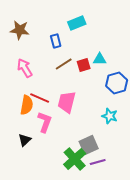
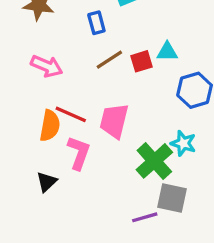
pink arrow: (25, 68) -> (47, 66), turned 144
gray square: (89, 145) -> (172, 198), moved, turned 36
green cross: (75, 159) -> (154, 161), moved
purple line: (98, 162) -> (145, 217), moved

